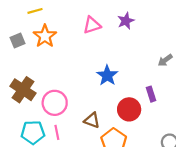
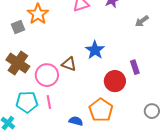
gray square: (17, 40) -> (18, 27), moved
gray arrow: (165, 60) -> (142, 21), moved
brown triangle: (92, 120) -> (69, 64), moved

